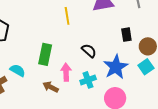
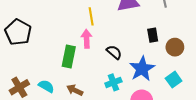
cyan square: (146, 67) -> (174, 80), moved
cyan semicircle: (18, 70) -> (46, 86), moved
pink arrow: (66, 72) -> (86, 39), moved

